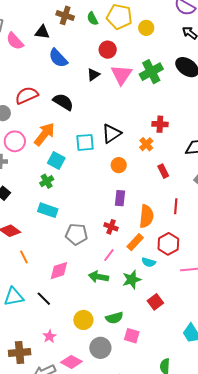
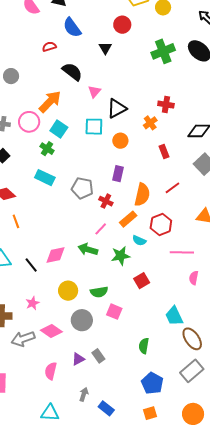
black triangle: (93, 75) -> (105, 48), turned -32
pink triangle: (121, 75) -> (94, 92), moved, size x0.6
red semicircle: (27, 95) -> (49, 47), moved, size x0.6
pink circle: (15, 141) -> (29, 122), moved
cyan square: (85, 142) -> (94, 127), moved
green cross: (47, 181) -> (47, 149), turned -32
red line: (176, 206) -> (172, 188), turned 42
gray pentagon: (76, 234) -> (82, 188), moved
pink diamond: (59, 271) -> (56, 255), moved

